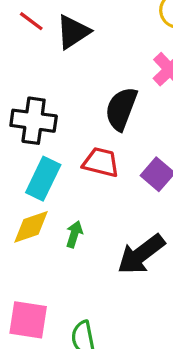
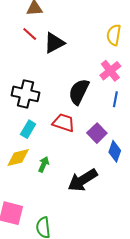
cyan rectangle: (43, 179) -> (28, 129), size x0.7

